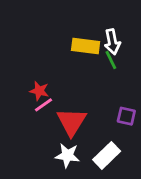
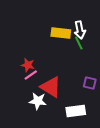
red triangle: (72, 122) -> (51, 87), turned -30
white star: (67, 155) -> (38, 101), moved
white rectangle: (107, 155) -> (76, 111), turned 36

